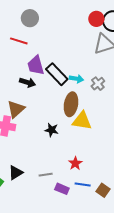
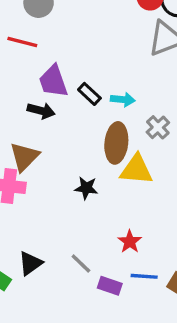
black rectangle: (57, 74) -> (89, 94), size x0.6
gray cross: (98, 84) -> (158, 127), moved
gray line: (46, 175) -> (81, 263), turned 56

